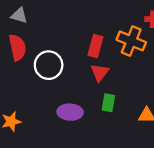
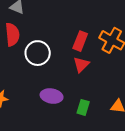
green rectangle: (108, 103) -> (83, 107), moved

